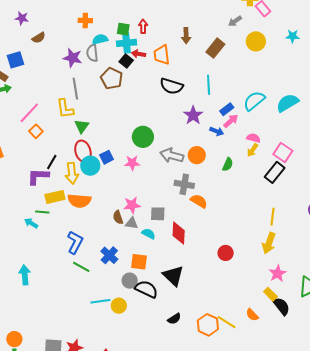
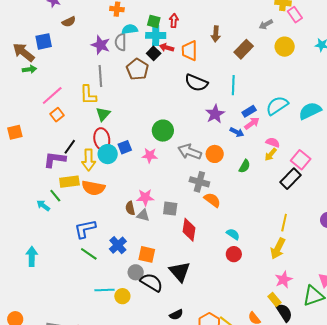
green line: (42, 212) -> (55, 196), turned 40
cyan semicircle: (149, 234) -> (233, 234), moved
blue L-shape: (75, 242) -> (85, 229), turned -135

